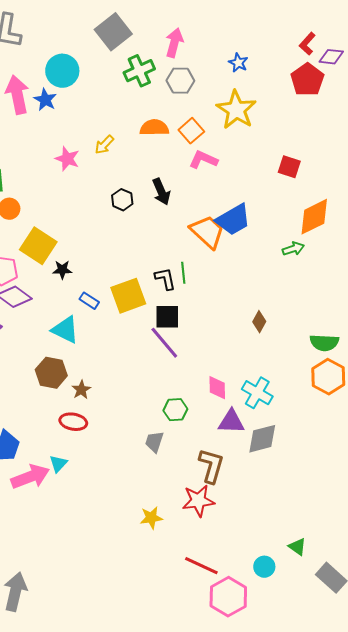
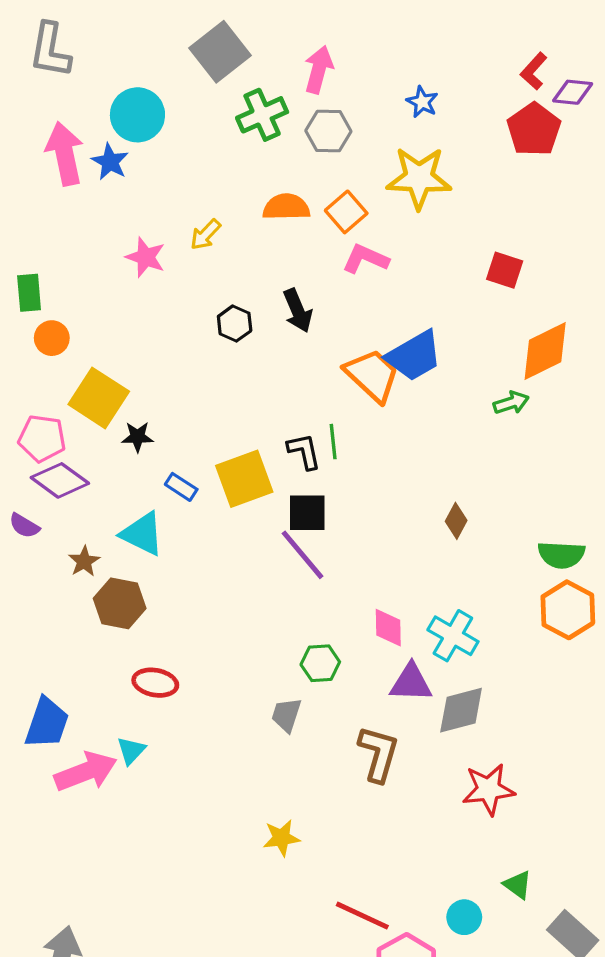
yellow star: (236, 110) -> (419, 178), turned -30
brown star: (81, 390) -> (84, 561), moved
red star: (198, 501) -> (489, 789), moved

